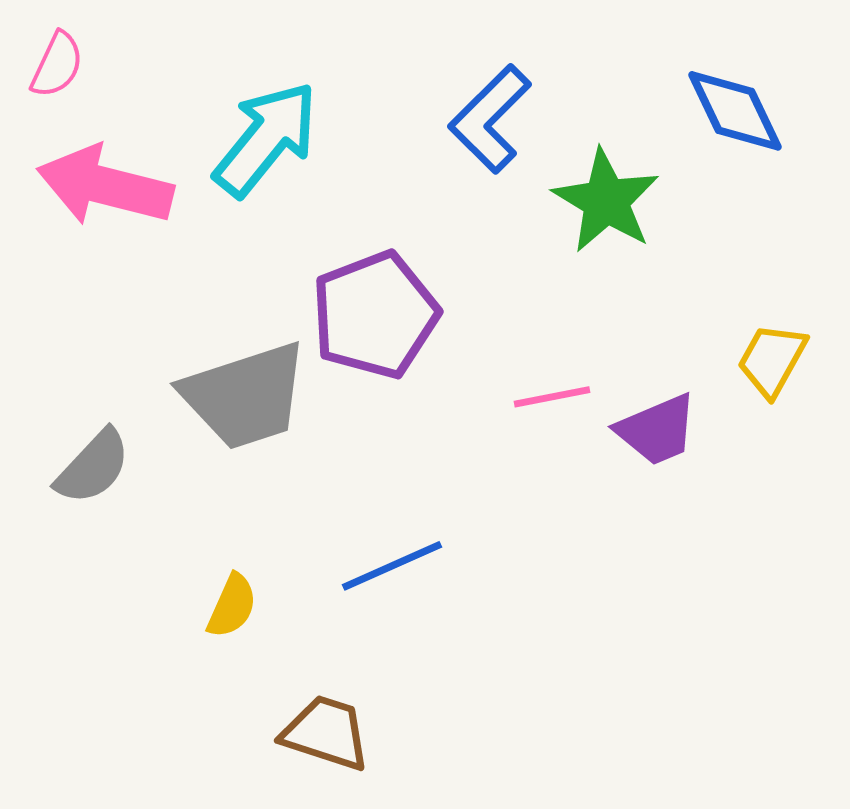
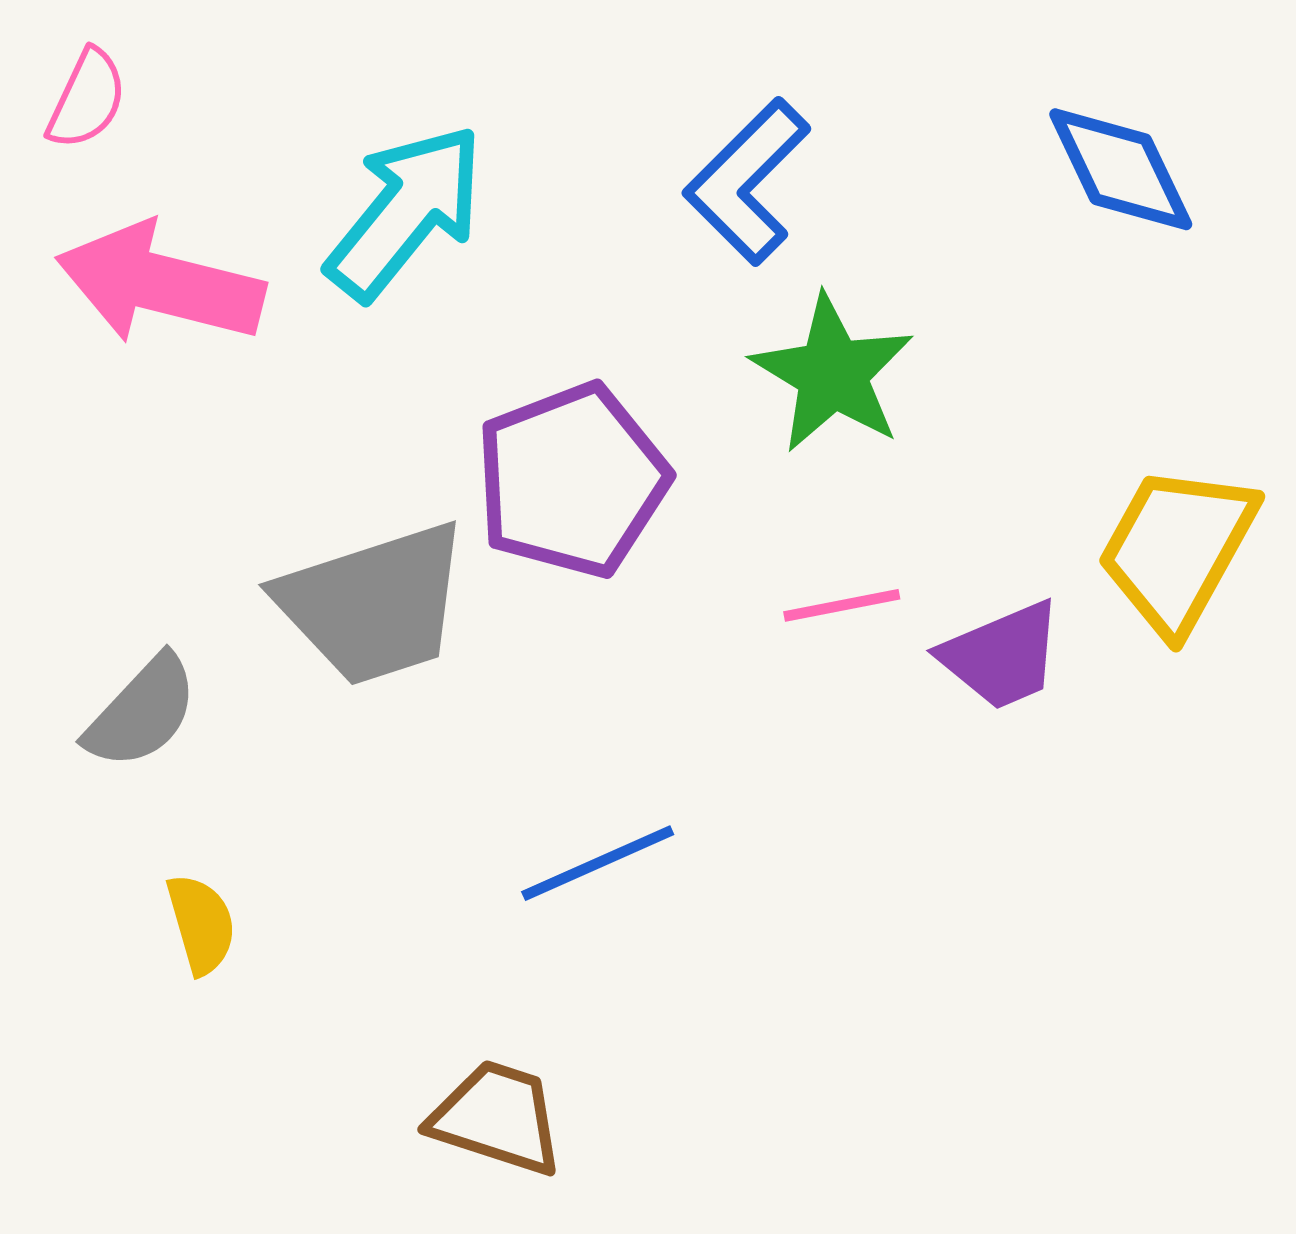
green star: (606, 201) -> (833, 374), moved
yellow trapezoid: (772, 360) -> (1177, 549), size x1.5
yellow semicircle: (232, 606) -> (201, 924), moved, turned -40

